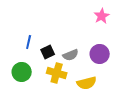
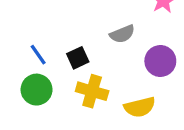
blue line: (29, 42) -> (38, 55), moved, turned -48
gray semicircle: (71, 55) -> (122, 34), moved

